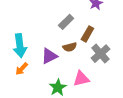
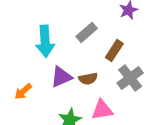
cyan arrow: (20, 46) -> (45, 41), moved
brown semicircle: (70, 47) -> (88, 79), moved

